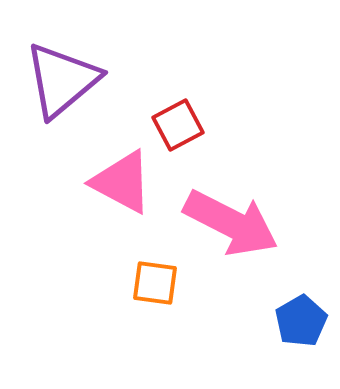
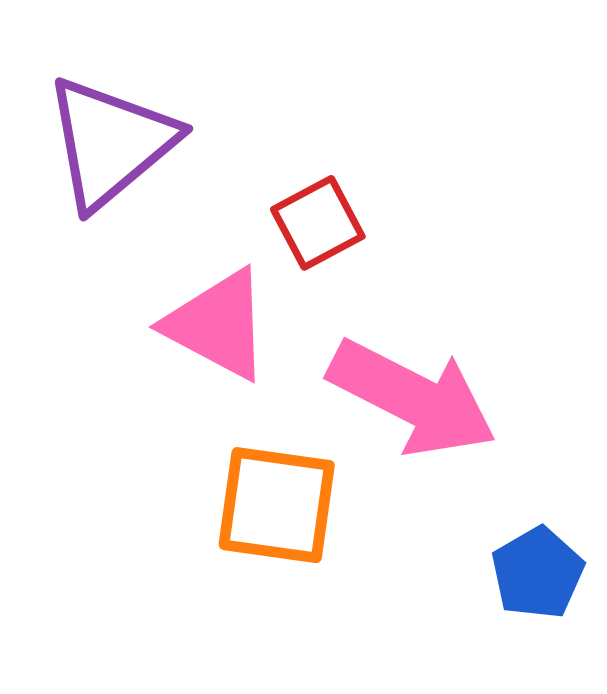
orange square: (155, 283) -> (277, 505), size x1.5

